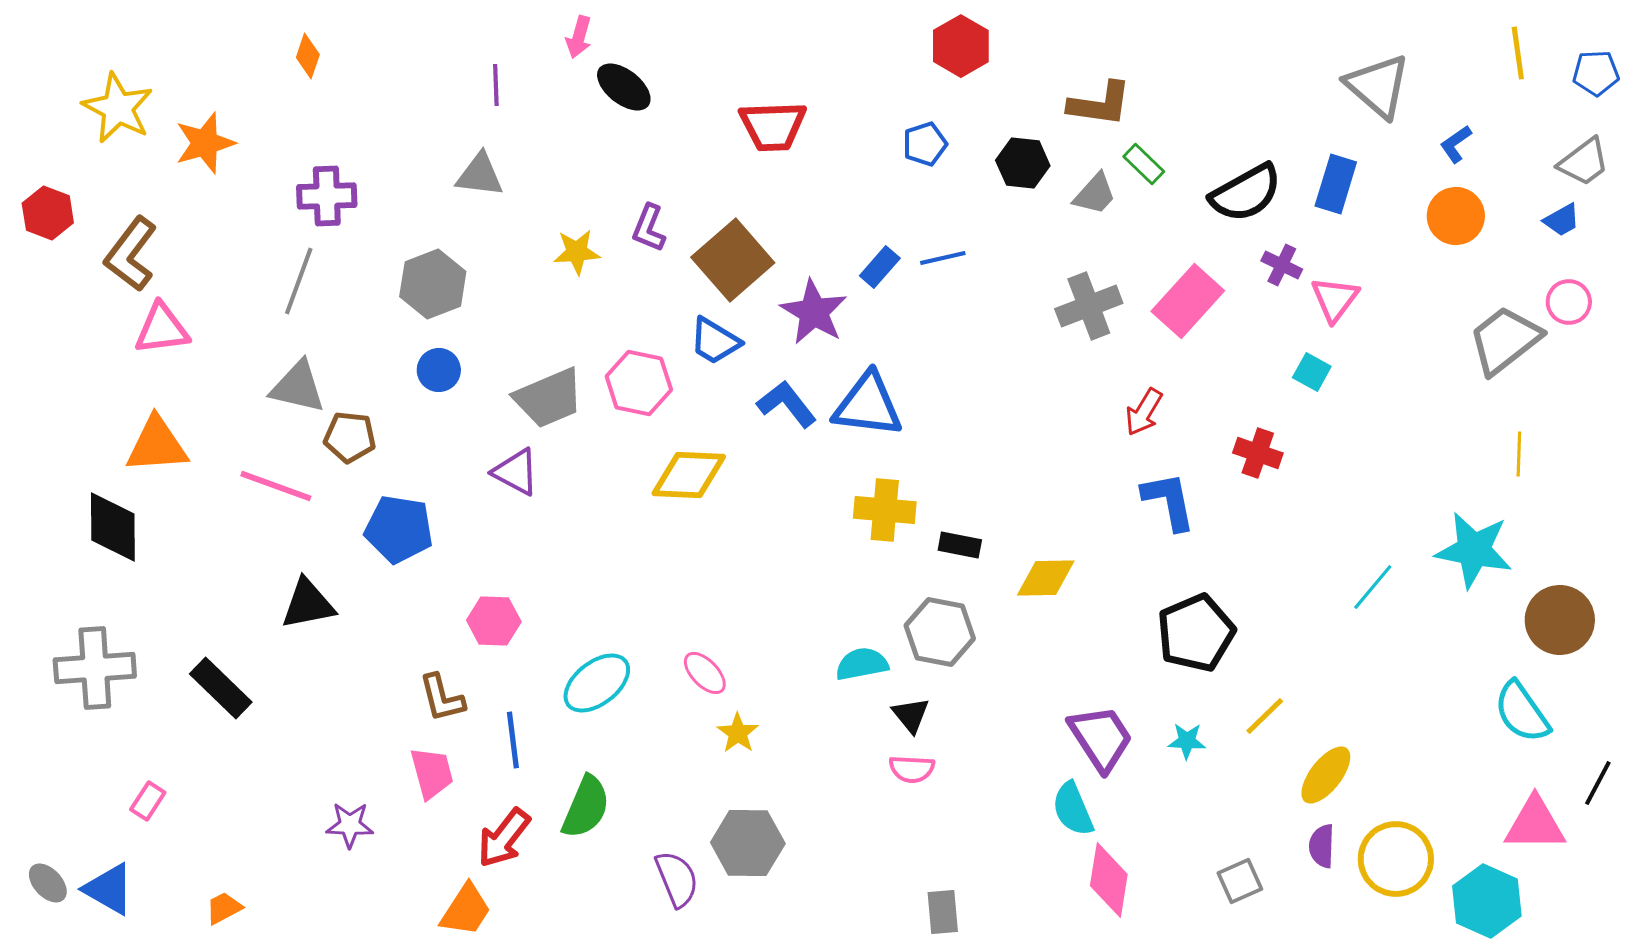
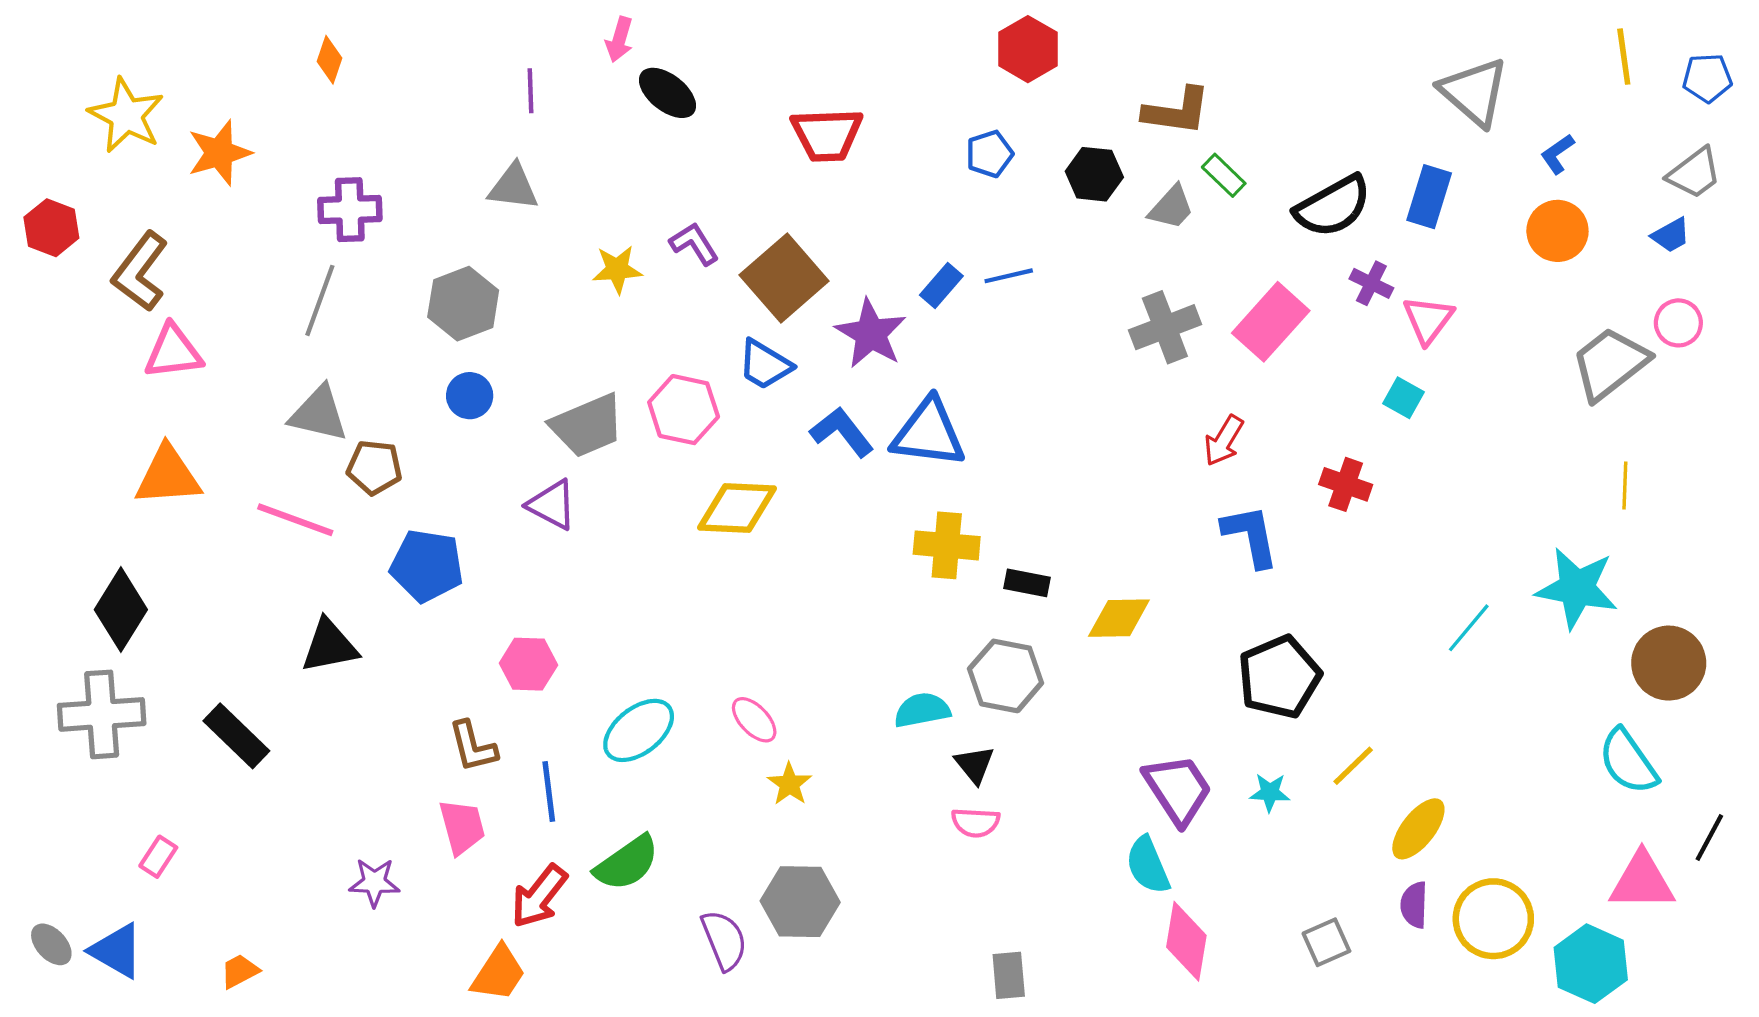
purple L-shape: (649, 228) -> (694, 244), turned 126
black diamond: (113, 527) -> (121, 610), moved, turned 32
green semicircle: (586, 807) -> (627, 863), turned 32

